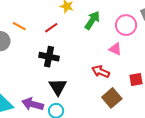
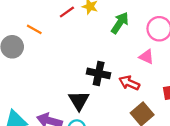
red line: (51, 28) -> (67, 12), moved
black cross: (49, 57) -> (99, 73), moved

